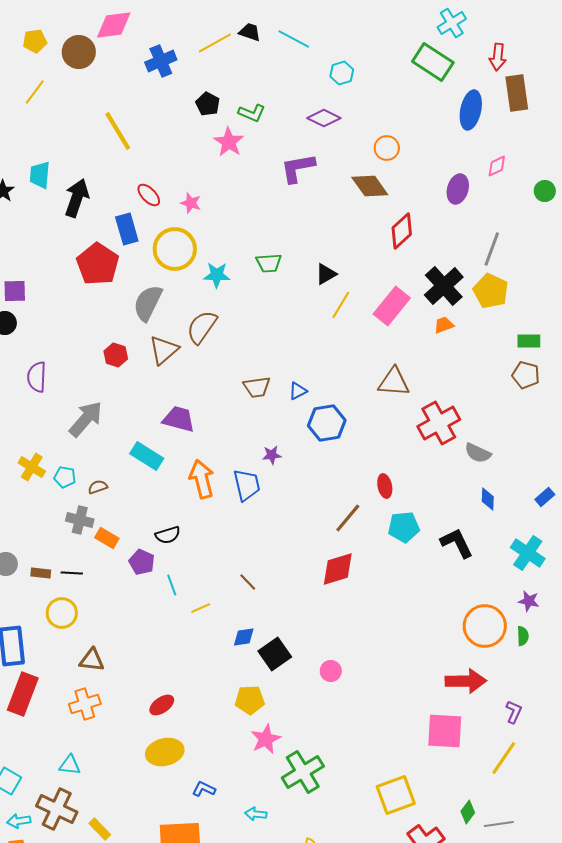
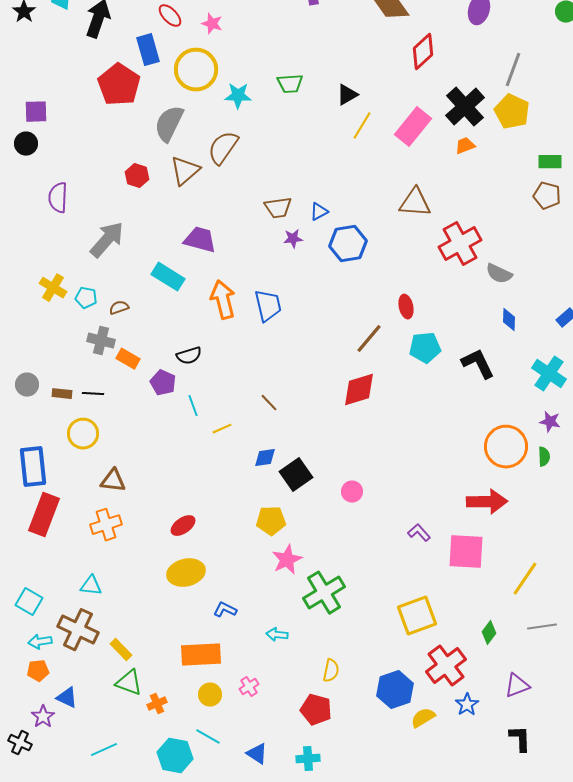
purple star: (272, 455) -> (293, 239), moved
purple L-shape: (514, 712) -> (419, 533), moved, turned -65
gray line: (499, 824) -> (542, 627), moved

